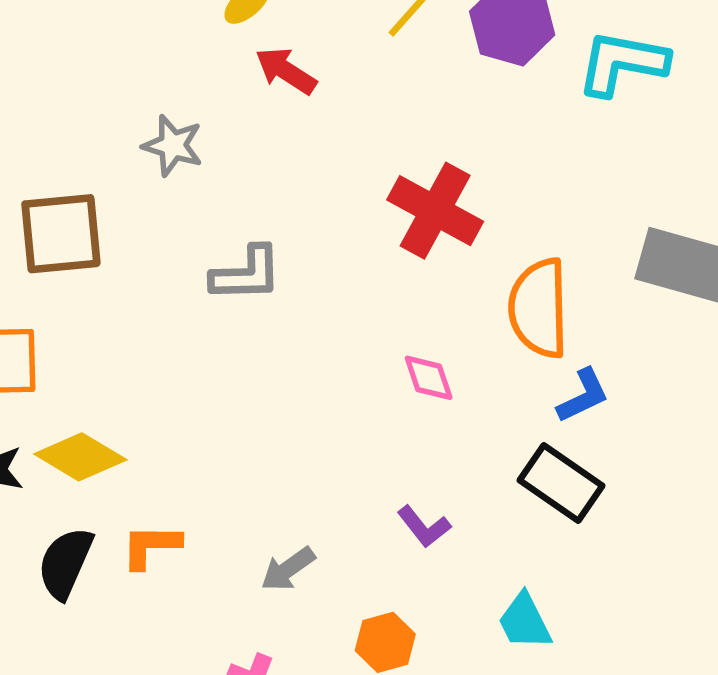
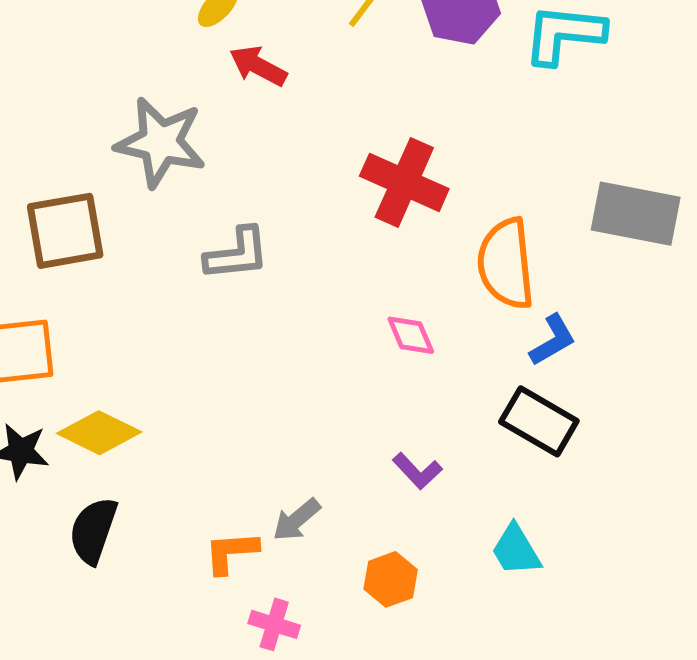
gray star: (173, 145) -> (161, 142), size x1.6
orange L-shape: (151, 546) -> (231, 552), moved

